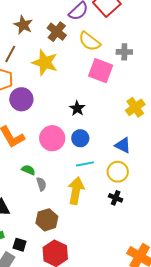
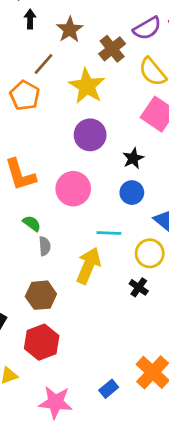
purple circle: (21, 99) -> (90, 135), moved
black star: (77, 108) -> (133, 158), moved
blue circle: (80, 138) -> (132, 193), moved

